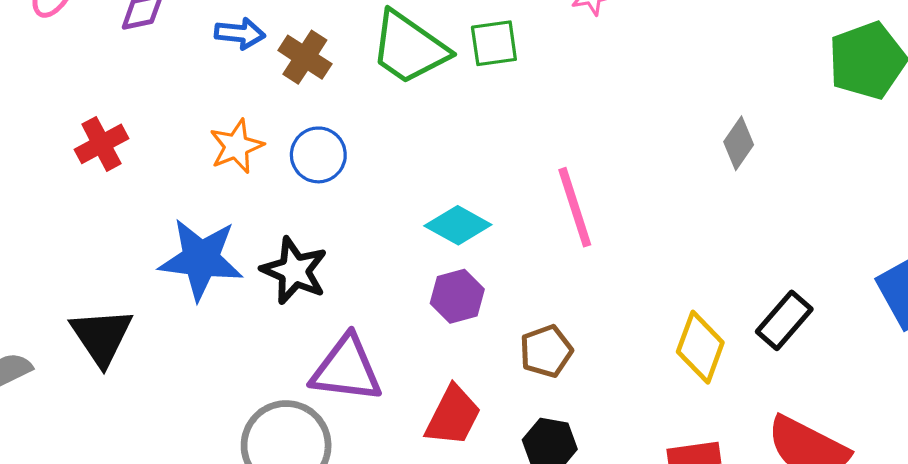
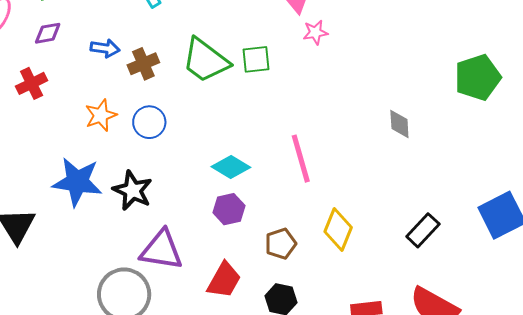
brown cross: (305, 57) -> (143, 64), turned 32
gray diamond: (739, 143) -> (399, 124), turned -40
red cross: (101, 144) -> (32, 83), moved
yellow diamond: (700, 347) -> (338, 230), moved

